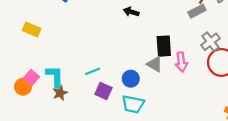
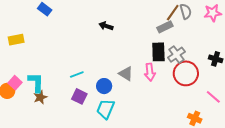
yellow rectangle: (32, 30) -> (16, 40), turned -35
black rectangle: (164, 46) -> (158, 52), moved
cyan line: (93, 71) -> (77, 75), moved
cyan trapezoid: (133, 104) -> (106, 109), turned 100

